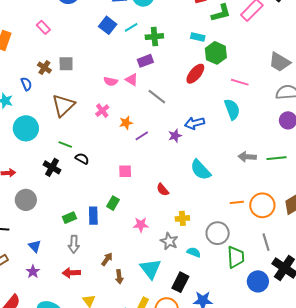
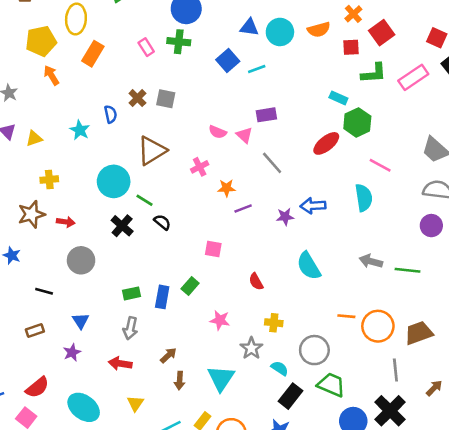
green cross: (154, 37) -> (179, 42), moved
cyan circle: (26, 128) -> (114, 181), moved
gray line: (266, 242) -> (395, 370), moved
green trapezoid: (236, 257) -> (331, 385), turned -75
black rectangle: (180, 282) -> (291, 396), moved

